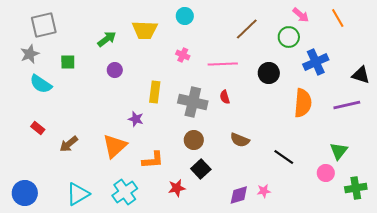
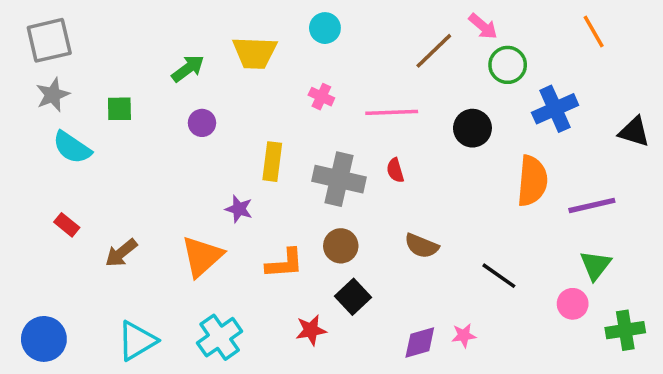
pink arrow: (301, 15) -> (483, 26), moved
gray square: (44, 25) -> (49, 40), moved
purple line: (347, 105) -> (592, 205), moved
orange L-shape: (153, 160) -> (285, 263), moved

